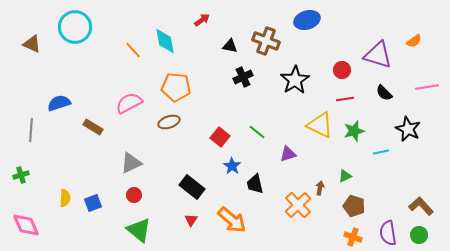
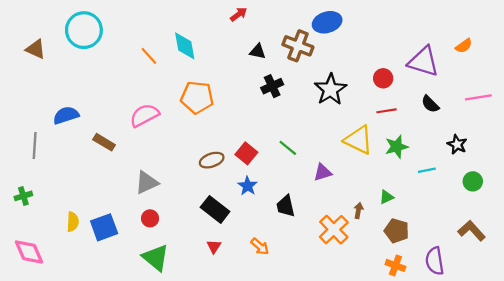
red arrow: (202, 20) -> (239, 14), moved
blue ellipse: (307, 20) -> (327, 22), moved
brown ellipse: (169, 122) -> (212, 160), moved
black star: (408, 129) -> (457, 144), size x0.7
blue star: (232, 166) -> (248, 186), moved
blue square: (93, 203) -> (104, 227), size x1.4
orange arrow: (232, 220) -> (260, 246), size x0.6
green circle: (419, 235) -> (473, 181), moved

